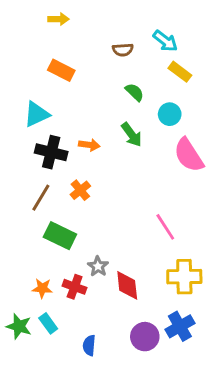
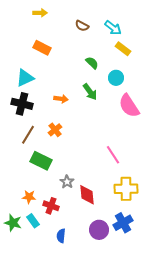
brown semicircle: (123, 50) -> (82, 26), moved, turned 32
black cross: (51, 152) -> (22, 104), moved
red cross: (75, 287) -> (51, 206), moved

